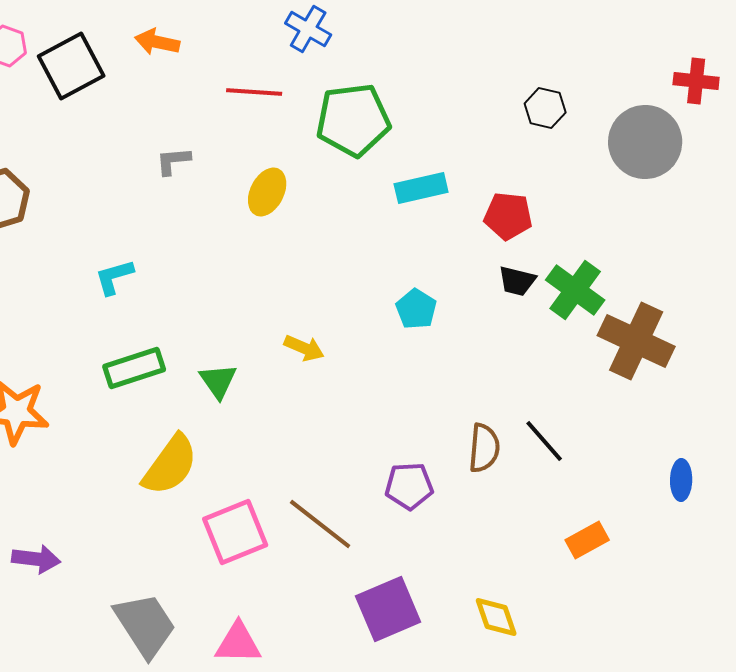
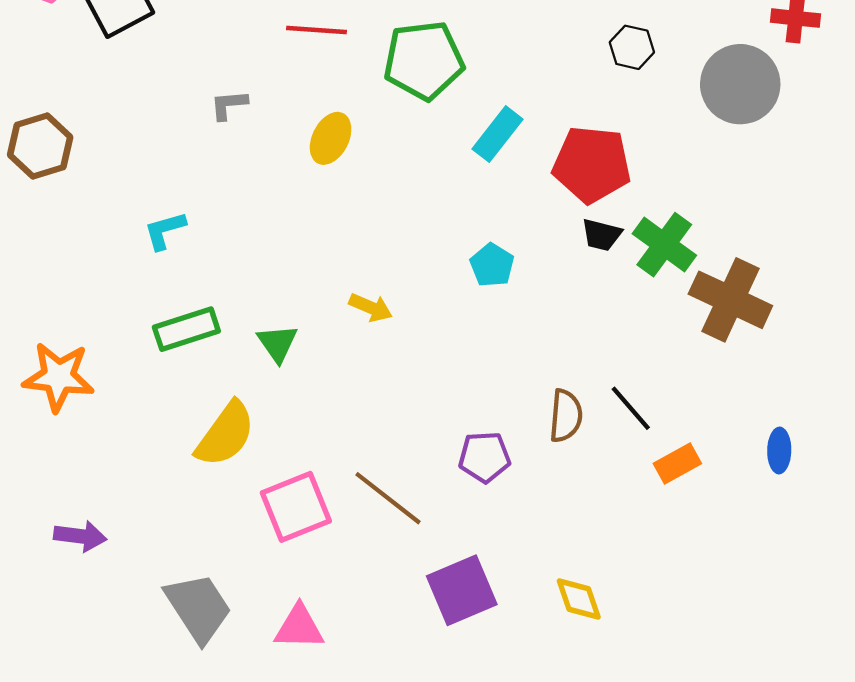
cyan rectangle: (421, 188) -> (497, 134), turned -39
red pentagon: (508, 216) -> (592, 164), size x1.5
orange rectangle: (587, 540) -> (677, 464), moved

